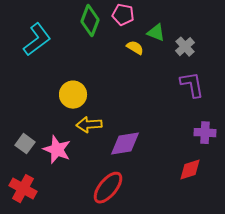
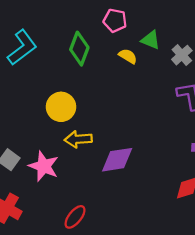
green diamond: (90, 21) -> (79, 49), moved
red ellipse: (108, 188) -> (75, 217), moved, size x0.7

